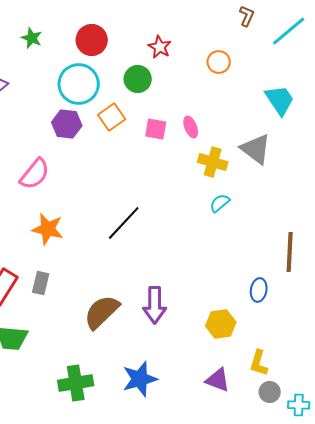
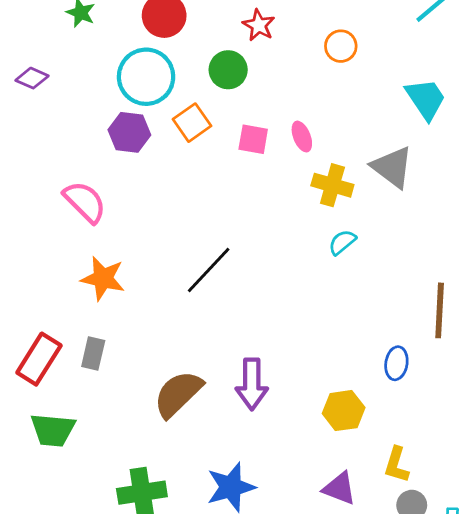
pink semicircle: (35, 174) -> (85, 202), turned -84

